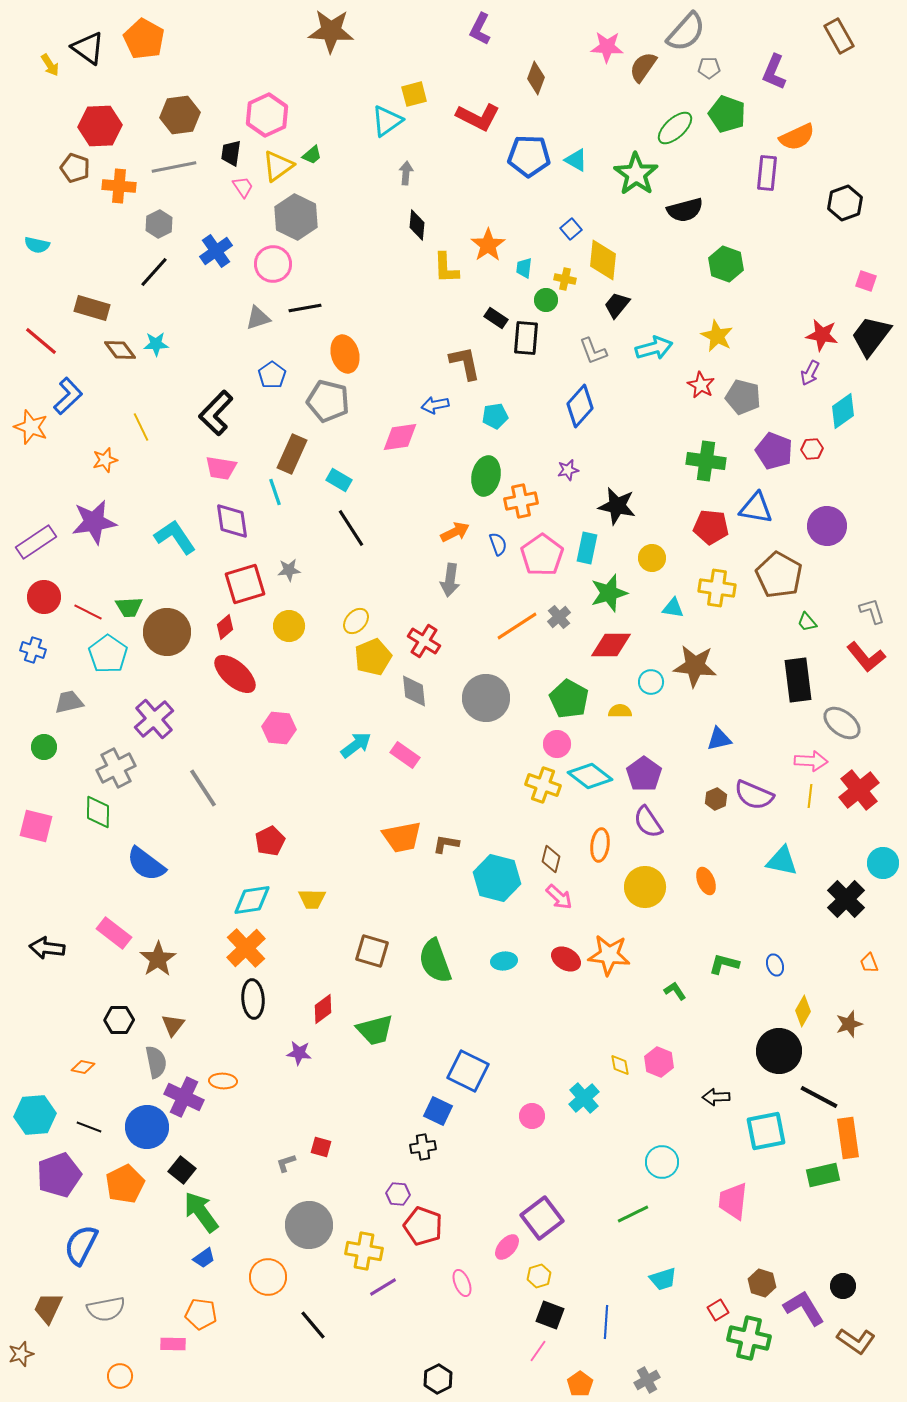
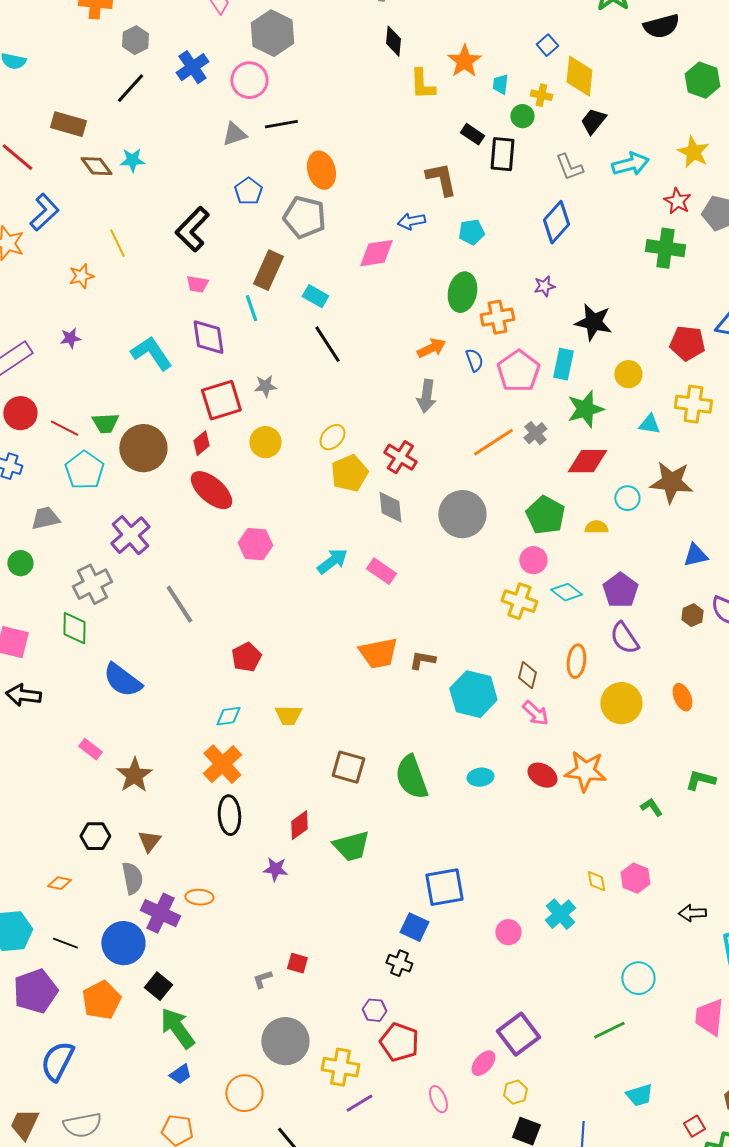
green cross: (706, 461) -> (665, 248), moved
pink trapezoid: (221, 468) -> (197, 284), size x0.7
purple star: (94, 522) -> (70, 338), size x0.5
cyan diamond: (590, 776) -> (566, 592), size x0.7
cyan diamond: (252, 900) -> (228, 716), size x0.7
pink rectangle: (114, 933) -> (90, 749), size x0.7
black arrow: (47, 948) -> (23, 695), moved
blue square: (468, 1071) -> (444, 887), turned -36
black cross: (423, 1147) -> (399, 963), turned 30

